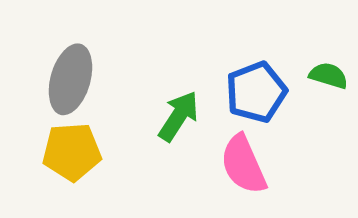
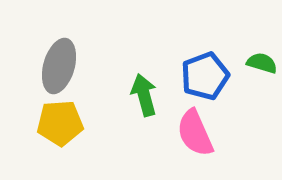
green arrow: (179, 116) -> (144, 95), turned -48

